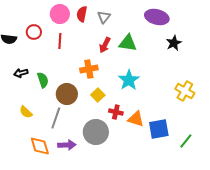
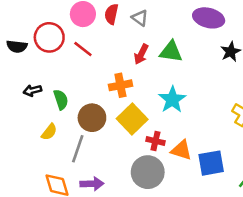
gray triangle: (104, 17) -> (140, 18), turned -32
red circle: (34, 32) -> (49, 37), size x1.5
red line: (60, 41) -> (83, 49), turned -56
yellow square: (98, 95) -> (132, 119), size x1.6
yellow semicircle: (26, 112) -> (49, 132), moved, turned -96
gray circle: (96, 132) -> (148, 172), moved

